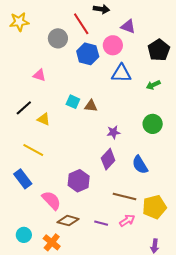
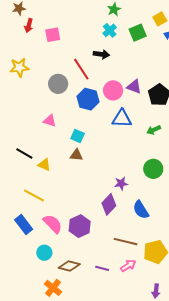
purple triangle: (128, 27) -> (134, 87), moved
pink triangle: (39, 75) -> (50, 121), moved
cyan square: (73, 102) -> (78, 136), moved
brown triangle: (91, 106) -> (76, 155), moved
black line: (24, 108) -> (24, 153), turned 72
purple star: (113, 132) -> (121, 184), moved
pink semicircle: (51, 200) -> (53, 224), moved
cyan circle: (24, 235) -> (44, 253), moved

